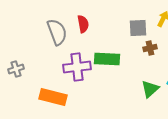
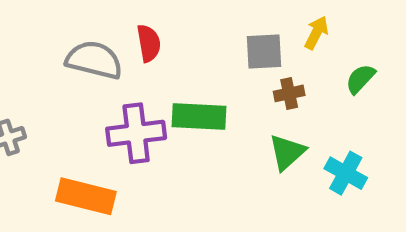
gray semicircle: (57, 32) -> (94, 60), turned -56
green triangle: (150, 89) -> (287, 152), moved

